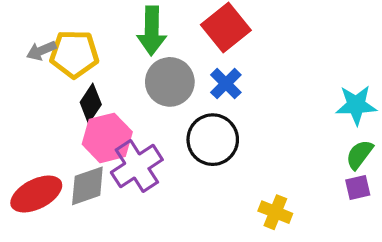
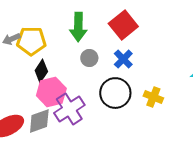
gray circle: (170, 82) -> (89, 58), size x0.6
yellow cross: (275, 212) -> (153, 97), moved

